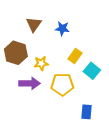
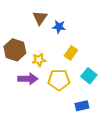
brown triangle: (34, 24) -> (40, 18), moved
cyan square: (92, 71) -> (89, 76), moved
blue rectangle: (87, 112) -> (82, 106), turned 72

